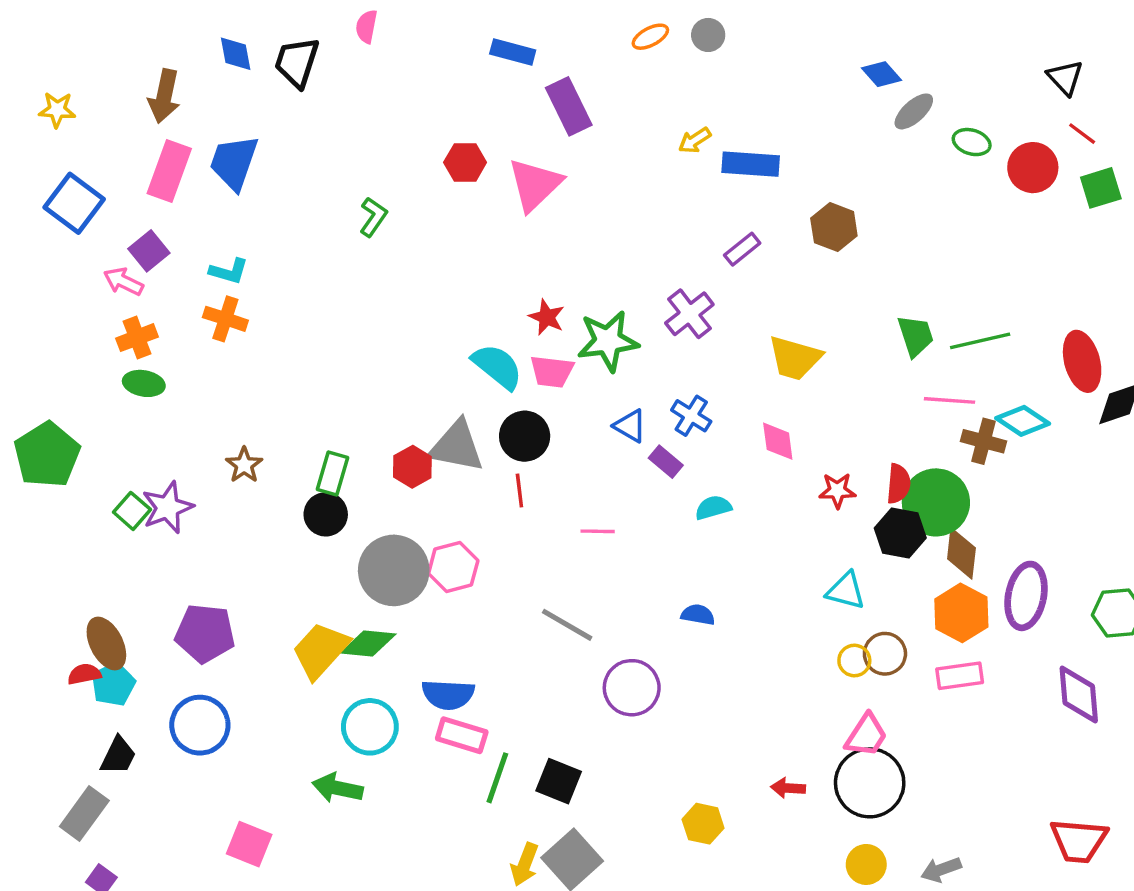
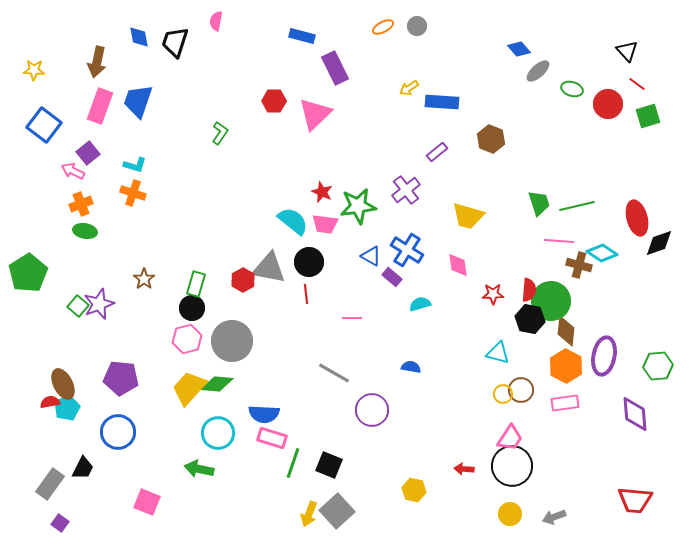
blue cross: (691, 416) -> (407, 250), size x1.4
pink hexagon: (453, 567) -> (187, 339), moved
black trapezoid: (118, 756) -> (83, 468), moved

